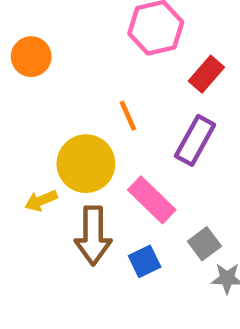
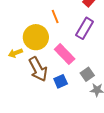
brown arrow: (93, 235) -> (38, 69), turned -30

